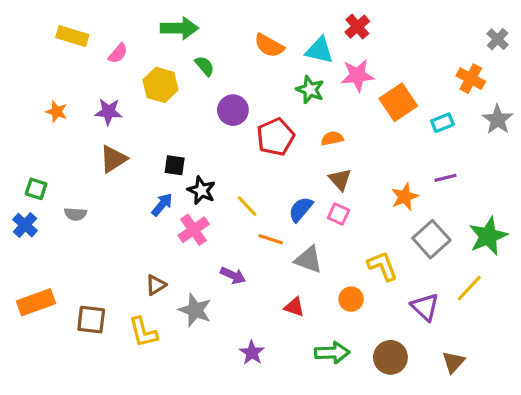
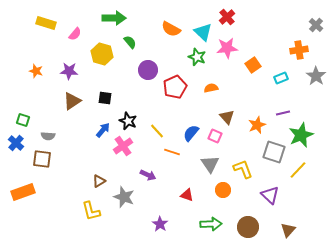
cyan triangle: (320, 50) -> (203, 32), turned 30
orange cross: (471, 79) -> (299, 50), turned -36
orange square: (398, 102) -> (253, 65), size x0.7
black square: (175, 165) -> (105, 98), moved
brown triangle: (340, 179) -> (227, 117), moved
green star: (488, 236) -> (301, 135), moved
gray square: (431, 239) -> (274, 152), turned -30
gray triangle: (309, 260) -> (210, 164), moved, turned 36
yellow line: (469, 288) -> (298, 170), moved
brown square: (91, 320) -> (42, 159), moved

